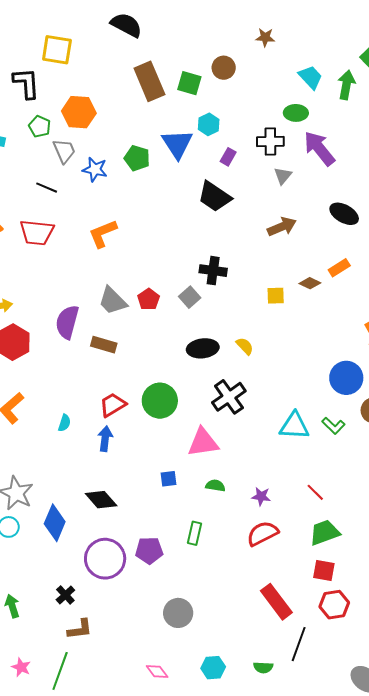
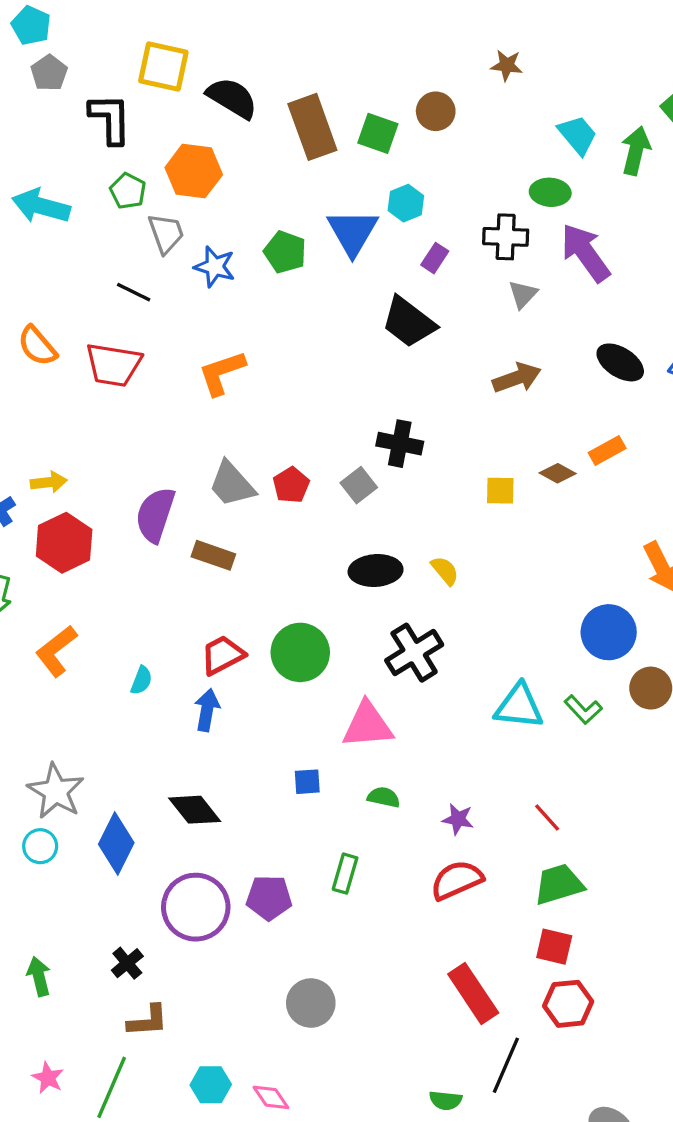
black semicircle: (126, 25) -> (232, 98), moved
cyan hexagon: (213, 668) -> (211, 1085), moved

